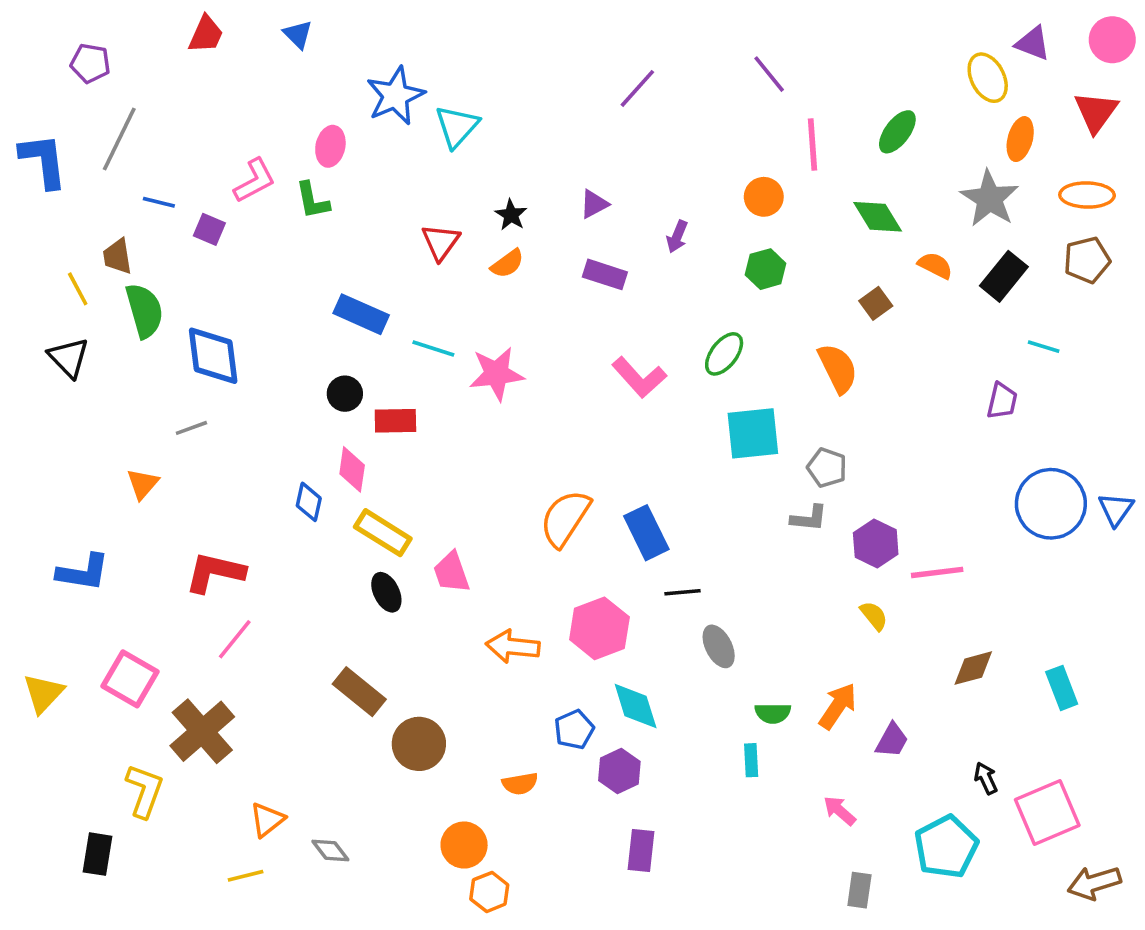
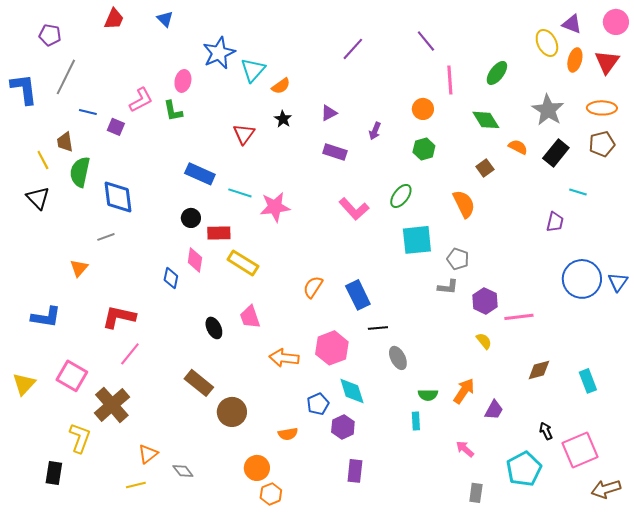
orange ellipse: (1020, 139) -> (575, 60), moved
orange semicircle: (507, 264) -> (281, 86), moved
green semicircle: (144, 311) -> (80, 172), turned -152
orange semicircle: (565, 518) -> (313, 287), size x0.7
yellow rectangle: (383, 533) -> (243, 263), moved

